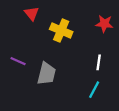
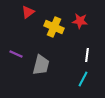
red triangle: (32, 13) -> (28, 12), turned 32
red star: (104, 24) -> (80, 21), moved

